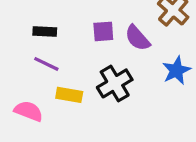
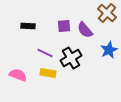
purple line: (46, 64) -> (45, 53), moved
yellow rectangle: (69, 95) -> (48, 73), moved

